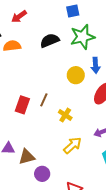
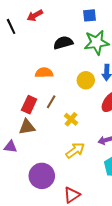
orange semicircle: (12, 46) -> (44, 73), moved
brown triangle: (27, 157) -> (27, 127), moved
purple circle: (42, 174) -> (42, 176), size x1.6

